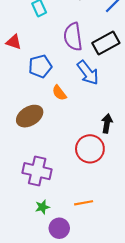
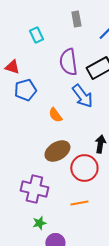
blue pentagon: (40, 66) -> (25, 90), moved
brown ellipse: (30, 116) -> (57, 151), moved
orange line: (84, 203) -> (79, 203), moved

